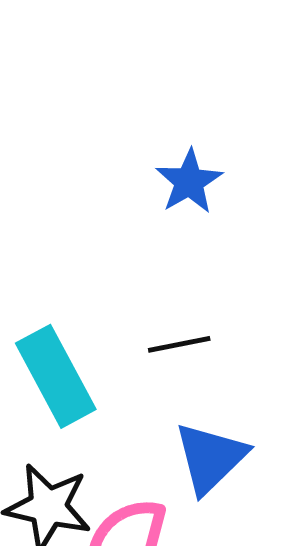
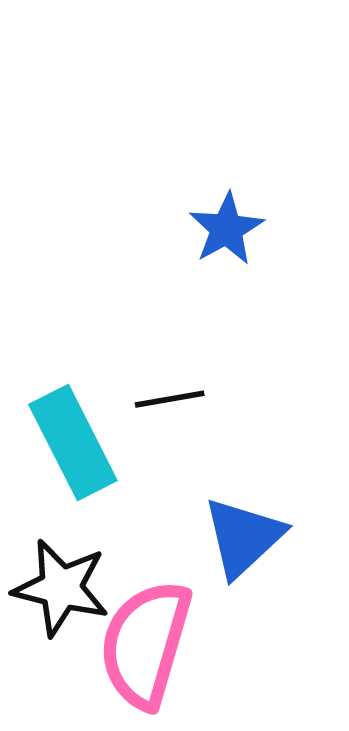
black line: (179, 344) -> (170, 399), moved

